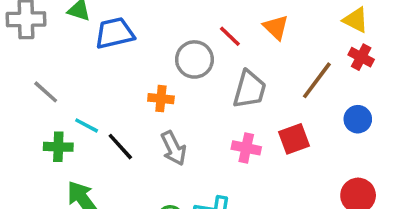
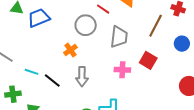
orange cross: (161, 99) -> (70, 50), turned -32
red square: (294, 139) -> (148, 60), turned -30
green cross: (58, 147) -> (13, 94), moved
gray arrow: (174, 148) -> (82, 77), turned 36

